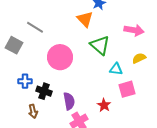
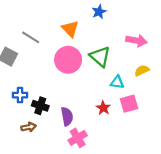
orange triangle: (85, 19) -> (70, 29), moved
pink circle: (60, 57) -> (68, 60), moved
red star: (104, 105) -> (103, 108), moved
brown arrow: (33, 111) -> (29, 127), turned -88

